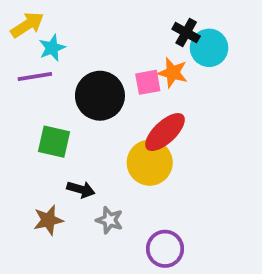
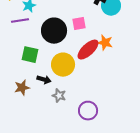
orange star: (173, 73) -> (105, 43), moved
yellow circle: (150, 163) -> (63, 65), moved
brown star: (48, 220) -> (22, 88), moved

